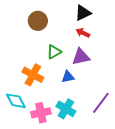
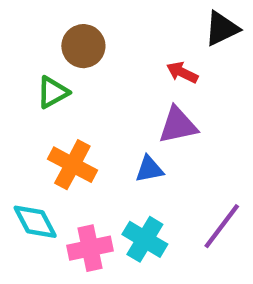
black triangle: (83, 13) -> (222, 29), moved
green triangle: (54, 52) -> (53, 92), moved

